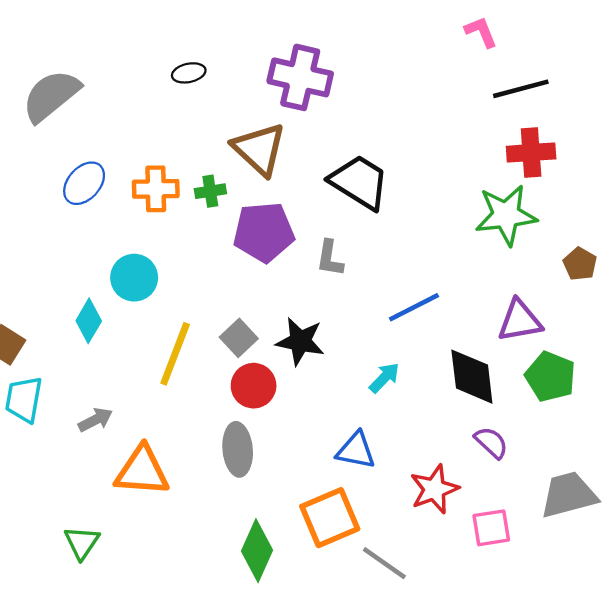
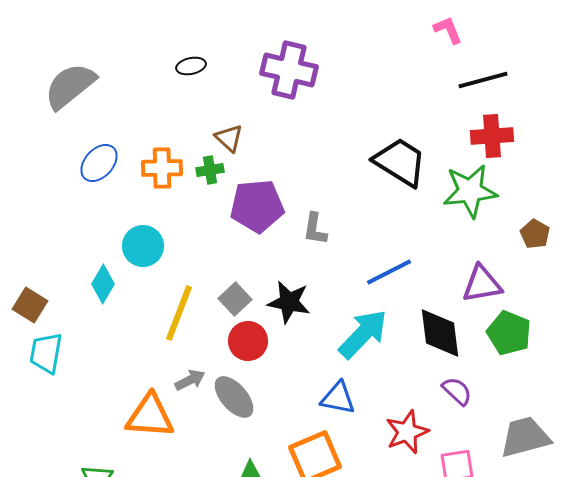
brown triangle: (259, 149) -> (229, 138), moved, size x0.6
black trapezoid: (359, 182) -> (400, 162), moved
cyan arrow: (384, 378) -> (363, 334), size x1.8
gray arrow: (95, 420) -> (190, 380), moved
gray ellipse: (238, 449) -> (234, 397), turned -36

